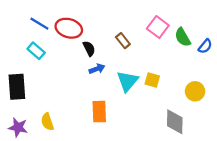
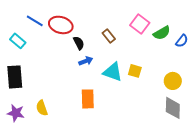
green semicircle: (183, 37) -> (162, 33), turned -90
cyan rectangle: (36, 51) -> (18, 41), moved
cyan triangle: (127, 81) -> (113, 72), turned -50
gray diamond: (175, 122) -> (173, 108), moved

